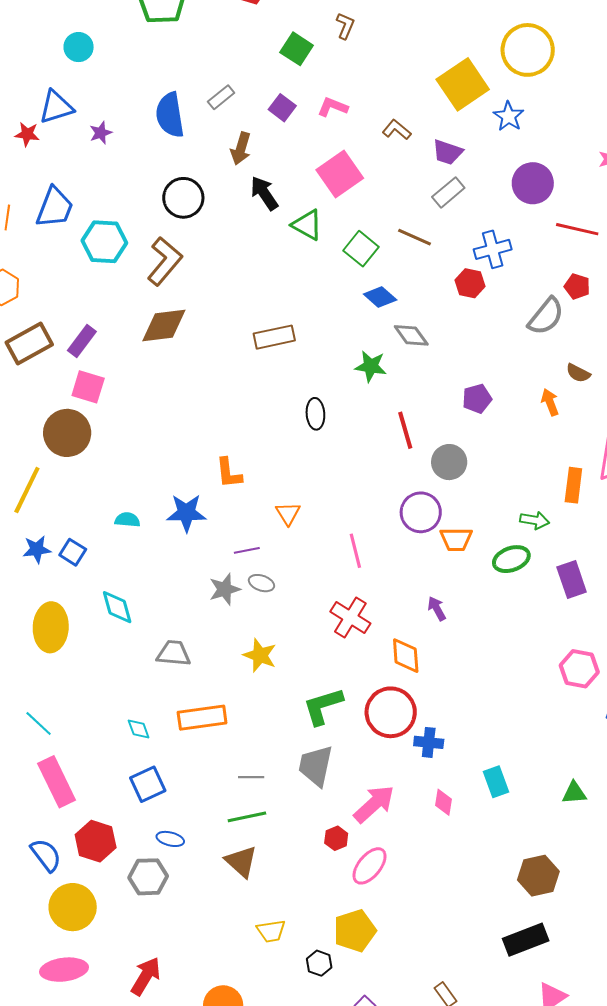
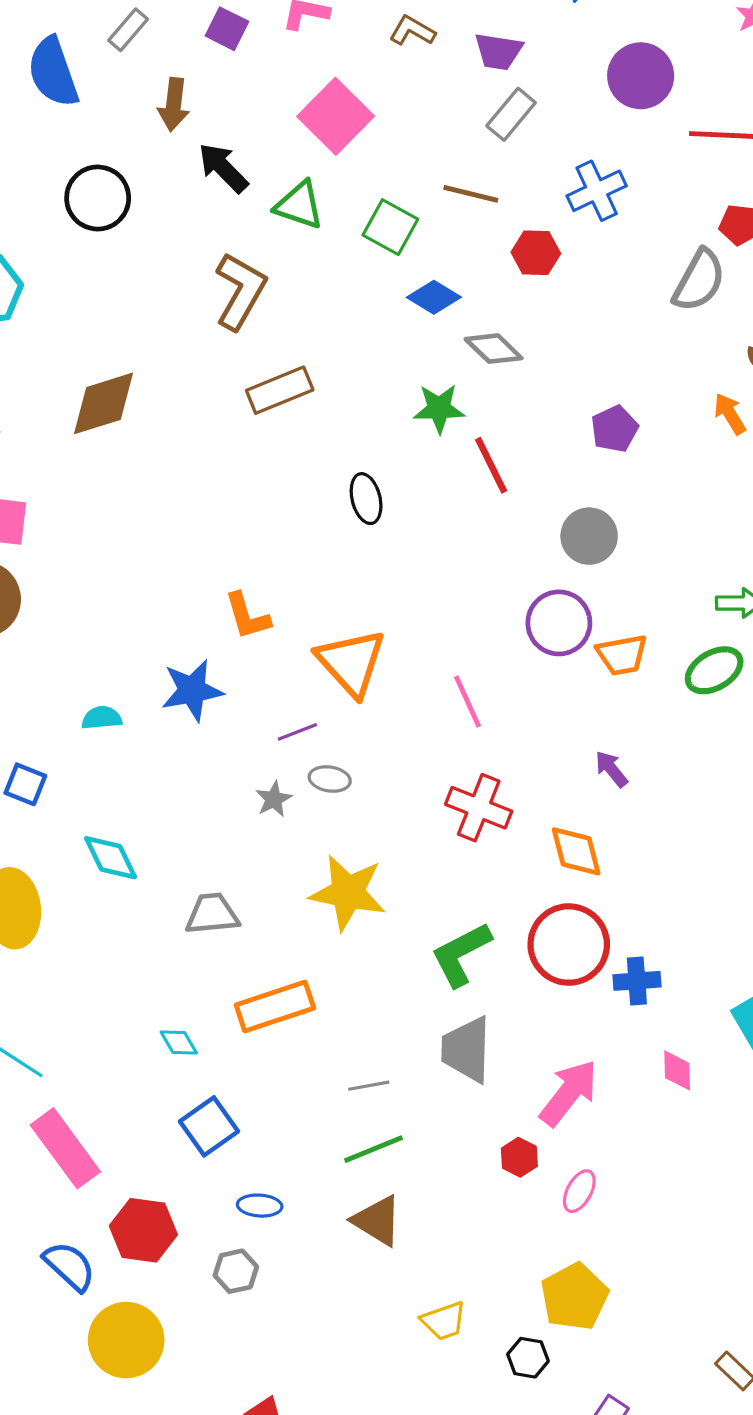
brown L-shape: (165, 261) -> (240, 291), moved
red hexagon: (470, 283) -> (536, 253), moved
red line: (405, 430) -> (491, 465), moved
orange triangle: (288, 513) -> (351, 662), size x1.8
gray star: (225, 589) -> (274, 799), size x0.7
yellow star: (260, 655) -> (348, 893), size x1.4
pink ellipse: (370, 866) -> (579, 1191), size x0.7
gray hexagon: (148, 877) -> (236, 1271), size x0.7

